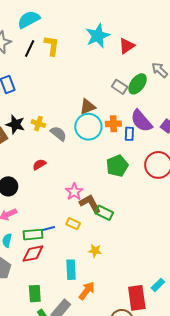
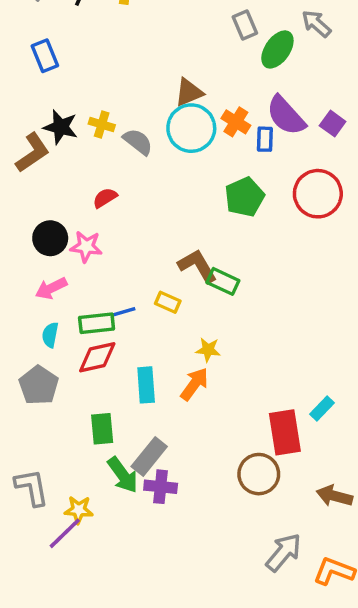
gray rectangle: (120, 87) -> (245, 25), moved, turned 35
orange cross: (113, 124) -> (236, 122), turned 35
pink star: (74, 192) -> (86, 246), moved, turned -30
cyan rectangle: (71, 270) -> (146, 385), moved
orange arrow: (87, 291) -> (194, 384), moved

